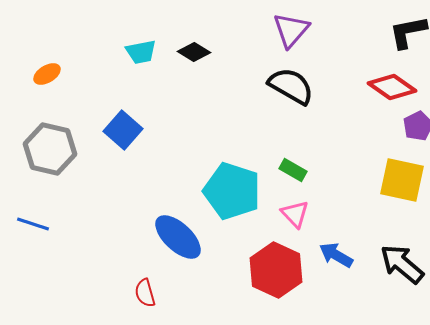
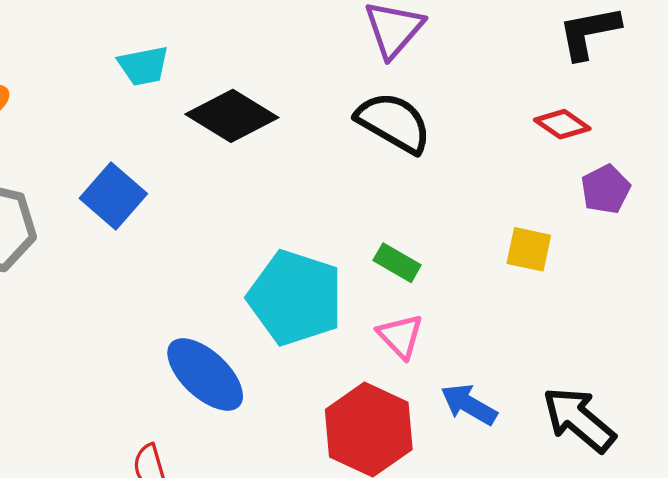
black diamond: (194, 52) -> (232, 116), moved, size x1.6
red diamond: (392, 87) -> (562, 124), size x0.7
yellow square: (402, 180) -> (529, 249), moved, size x0.6

